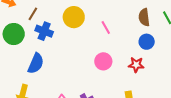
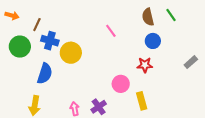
yellow circle: (74, 17) -> (71, 53), moved
pink circle: (103, 61) -> (121, 84), moved

